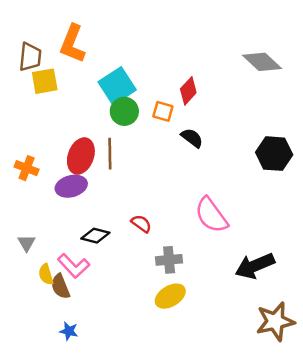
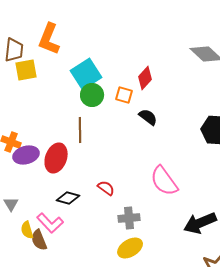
red ellipse: (81, 156) -> (56, 158), moved
purple ellipse: (71, 186) -> (26, 155), moved

